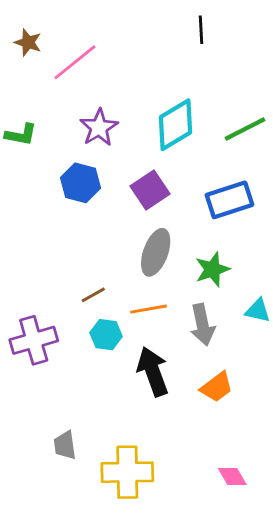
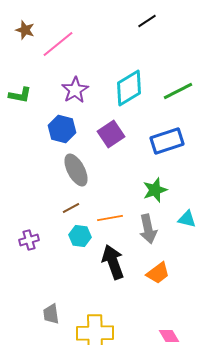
black line: (201, 30) -> (147, 21), turned 60
gray ellipse: (156, 252) -> (76, 170), moved, turned -48
purple cross: (34, 340) -> (29, 240), size x0.6

